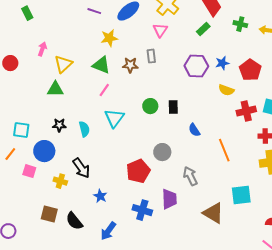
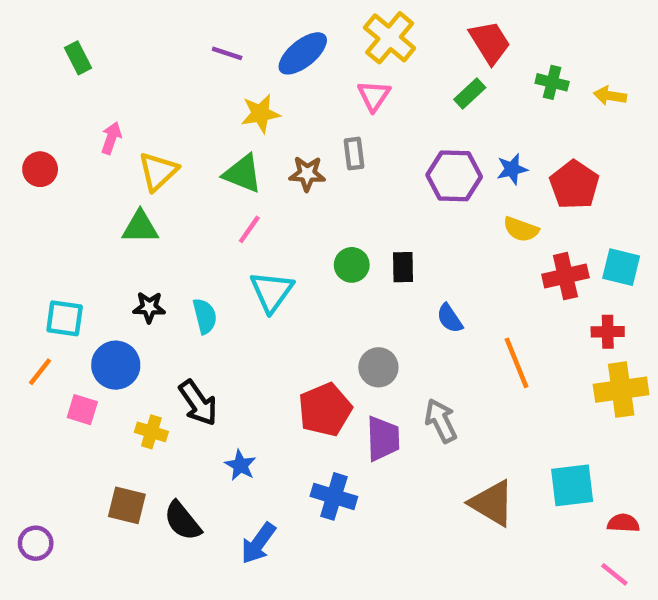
cyan square: (241, 195) -> (572, 485), moved
purple trapezoid: (169, 199) -> (383, 439), moved

